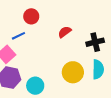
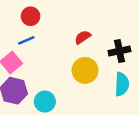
red circle: (31, 16) -> (31, 16), moved
yellow circle: (73, 72) -> (85, 70), moved

